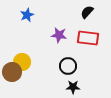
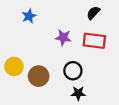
yellow circle: (22, 62) -> (14, 66), moved
brown circle: (12, 72) -> (39, 76), moved

